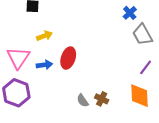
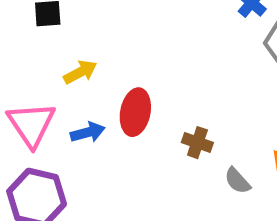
brown cross: (102, 99) -> (197, 143), moved
gray semicircle: (83, 101) -> (237, 181), moved

